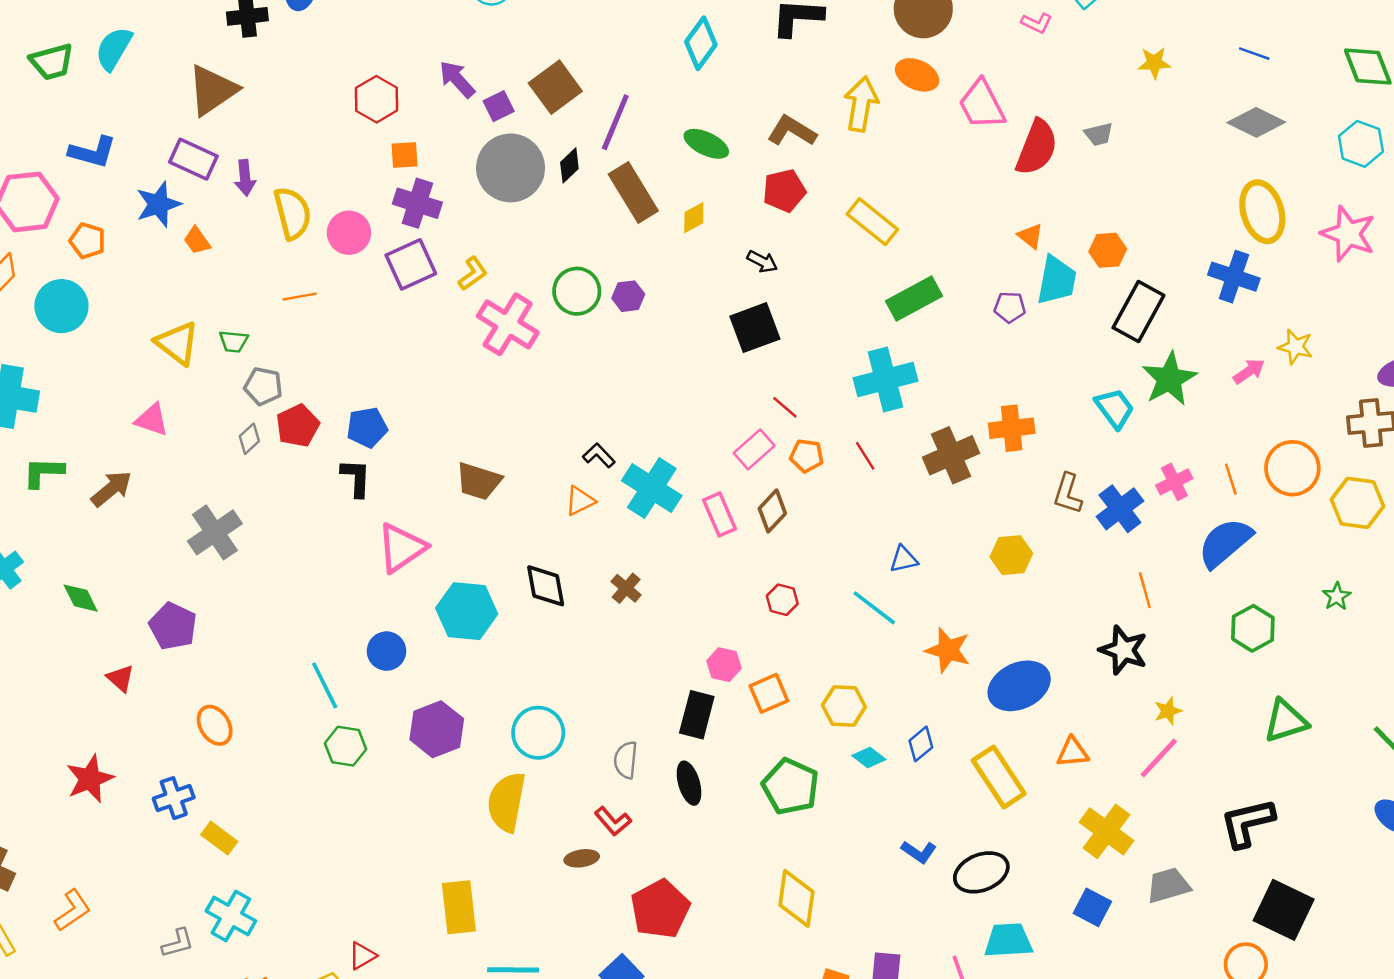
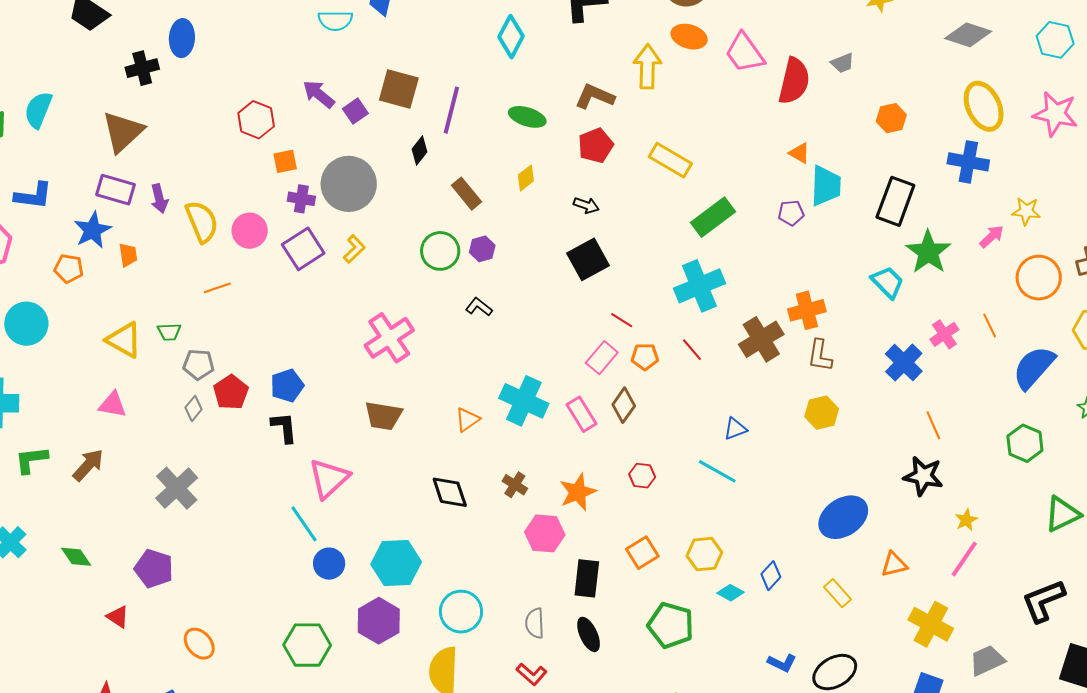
brown square: (555, 87) -> (399, 89), turned -30
gray circle: (511, 168) -> (349, 184), moved
brown rectangle: (633, 192) -> (466, 194), moved, size x0.7
purple cross: (417, 203) -> (301, 199), size x0.7
orange pentagon: (87, 241) -> (69, 269), moved
orange trapezoid: (197, 241) -> (128, 255), turned -145
orange hexagon: (1108, 250) -> (891, 118), moved
pink cross: (508, 324) -> (389, 338), moved, turned 33
black L-shape: (599, 455) -> (479, 307), moved
orange circle: (1292, 468) -> (1039, 278), moved
brown L-shape: (1068, 494) -> (820, 356), moved
blue semicircle: (1225, 543) -> (1034, 367), moved
cyan hexagon: (467, 611) -> (396, 563), moved
orange star: (948, 650) -> (578, 492), moved, turned -30
pink hexagon: (724, 665) -> (545, 533), moved, size x1.4
cyan line: (325, 685) -> (304, 524), moved
green hexagon: (346, 746) -> (307, 645), size x1.4
yellow rectangle: (999, 777) -> (838, 593), size x0.6

